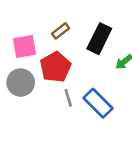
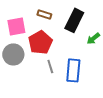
brown rectangle: (61, 31) -> (44, 14), turned 56
blue rectangle: (98, 103) -> (73, 70), turned 50

